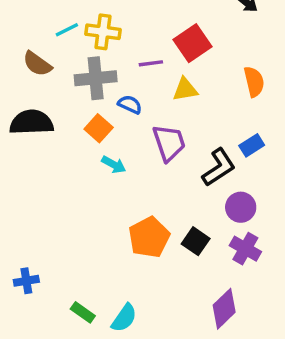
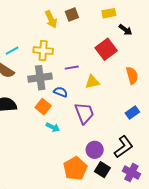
cyan line: (67, 30) -> (12, 51), moved
red square: (192, 43) -> (106, 49), moved
black L-shape: (219, 167) -> (124, 147), moved
purple circle: (241, 207) -> (95, 150), moved

